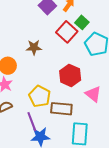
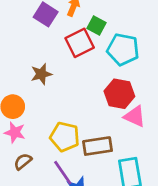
red square: (67, 32) -> (80, 43), turned 35
red hexagon: (70, 75) -> (119, 94), moved

